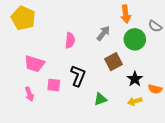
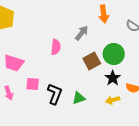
green circle: (135, 39) -> (114, 54), moved
pink semicircle: (70, 40) -> (56, 47), moved
black L-shape: (78, 76) -> (55, 94), moved

